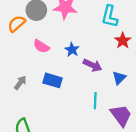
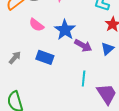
blue star: (72, 50) -> (65, 30), size x1.5
blue triangle: (119, 78) -> (107, 49), moved

